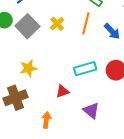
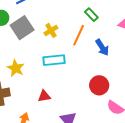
yellow star: (28, 68) -> (16, 68), turned 30
cyan rectangle: (85, 69) -> (54, 60), moved

